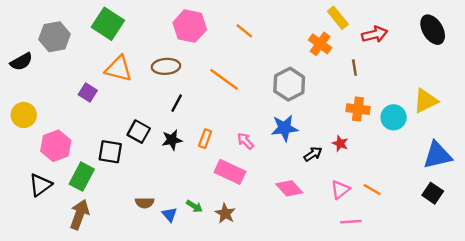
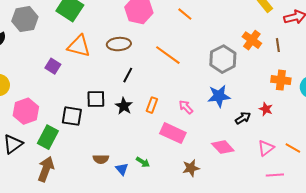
orange cross: (320, 44) -> (252, 40), moved
black square: (139, 132) -> (96, 99), turned -30
black star: (172, 140) -> (124, 106), turned -30
brown star: (225, 213) -> (191, 168), moved, turned 30

